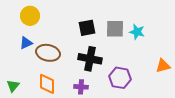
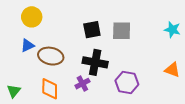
cyan star: (137, 32) -> (172, 30), moved
orange triangle: (163, 66) -> (172, 70), turned 35
purple cross: (81, 87) -> (82, 84), moved, turned -32

